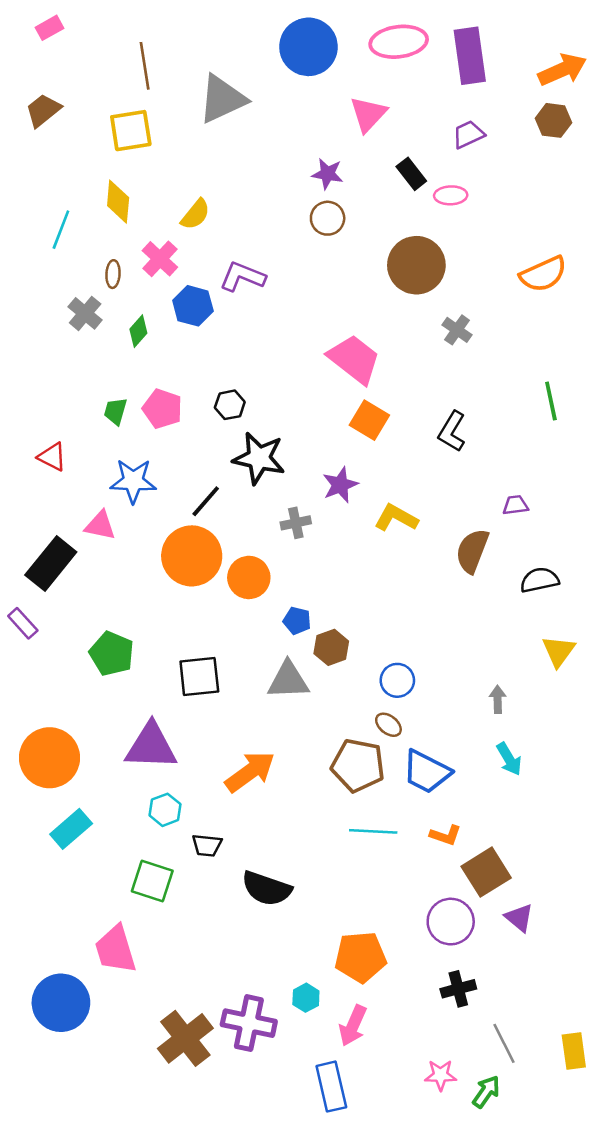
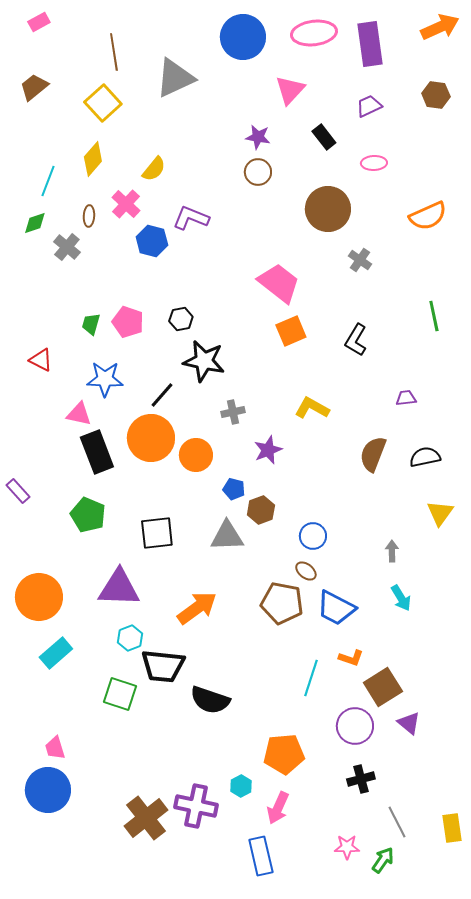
orange arrow: (562, 70) -> (440, 27), moved
yellow square: (131, 131) -> (103, 103), turned -33
pink ellipse: (451, 195) -> (374, 163), moved
yellow diamond: (118, 202) -> (93, 159), turned 36
green diamond: (138, 331) -> (35, 223), moved, turned 30
orange square: (369, 420) -> (291, 331), turned 36
purple star: (340, 485) -> (268, 450), moved
brown semicircle: (472, 551) -> (373, 454), moved
black rectangle: (51, 564) -> (97, 452), moved, turned -60
cyan line: (373, 831) -> (311, 678), moved, turned -75
black trapezoid: (207, 845) -> (163, 666), size x1.8
pink trapezoid: (116, 949) -> (55, 748), moved, size x0.6

